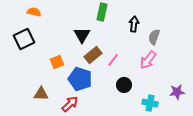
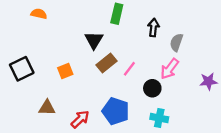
black square: (24, 39) -> (22, 69), moved
blue pentagon: (80, 79) -> (116, 111), moved
black circle: (124, 85) -> (152, 88), moved
purple star: (177, 92) -> (208, 81), moved
cyan cross: (150, 103) -> (159, 118), moved

